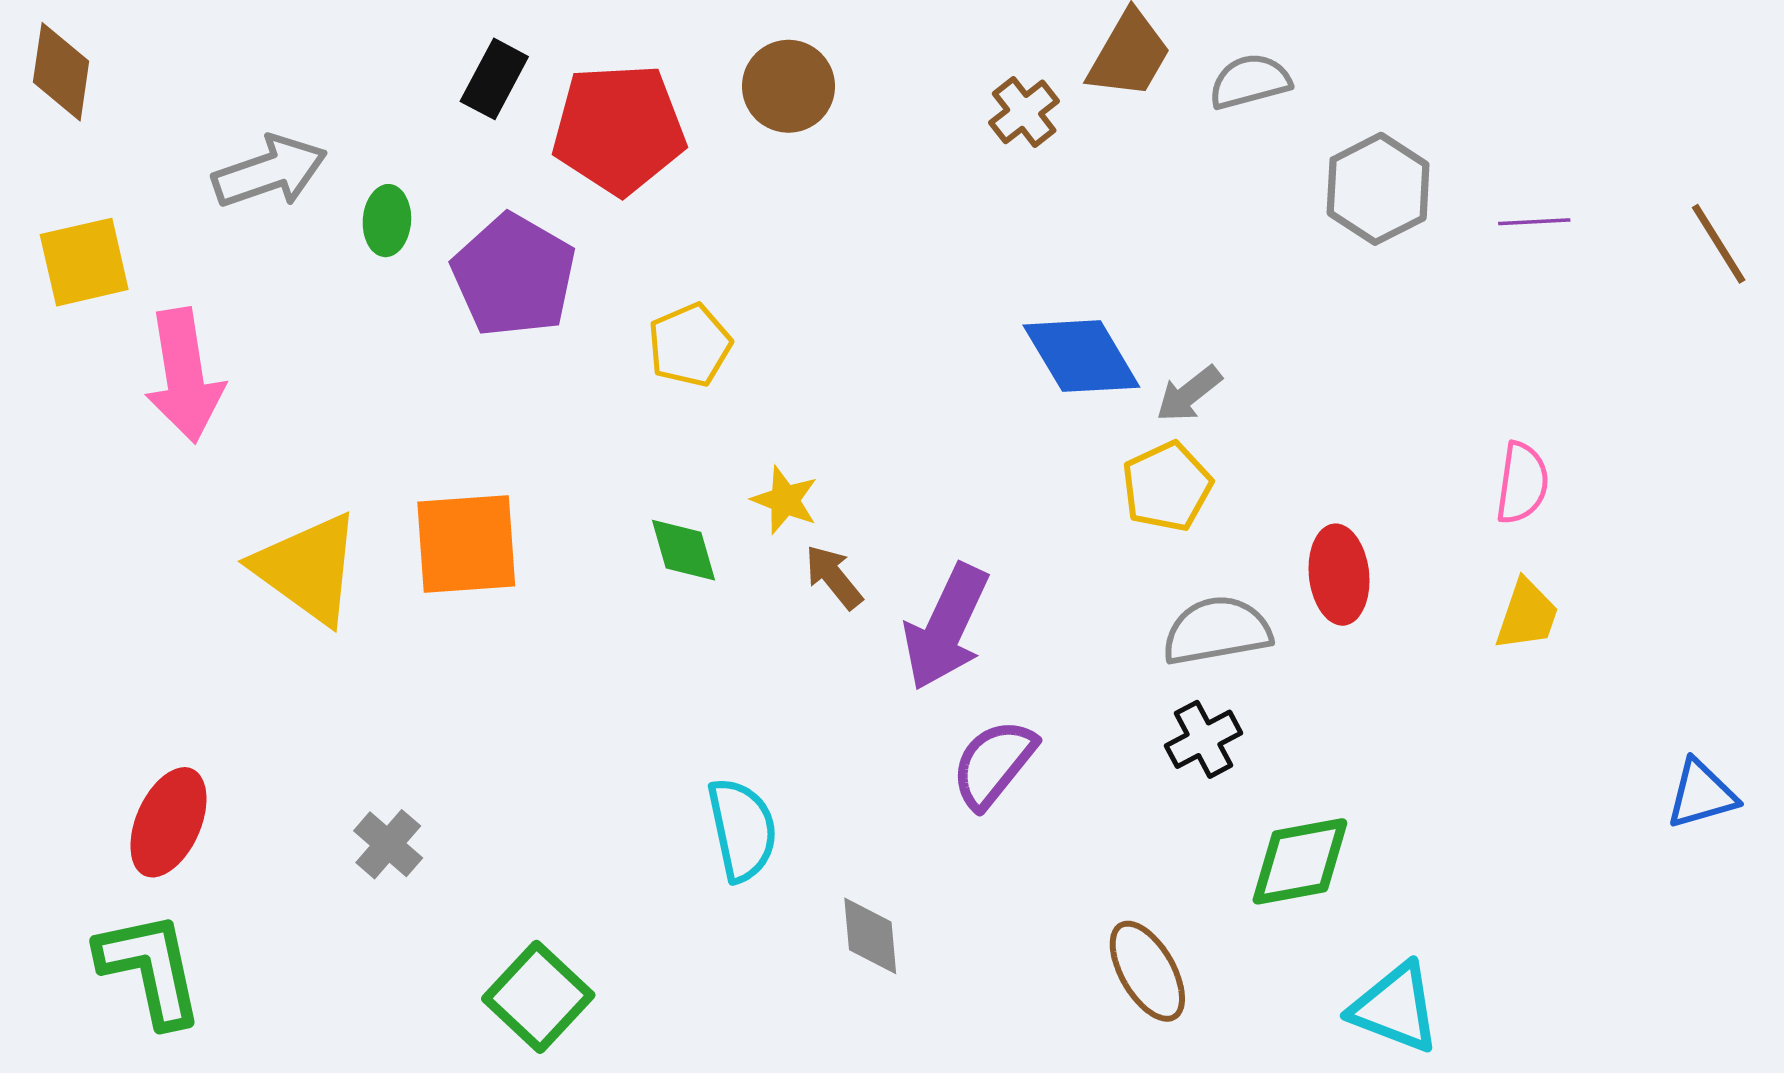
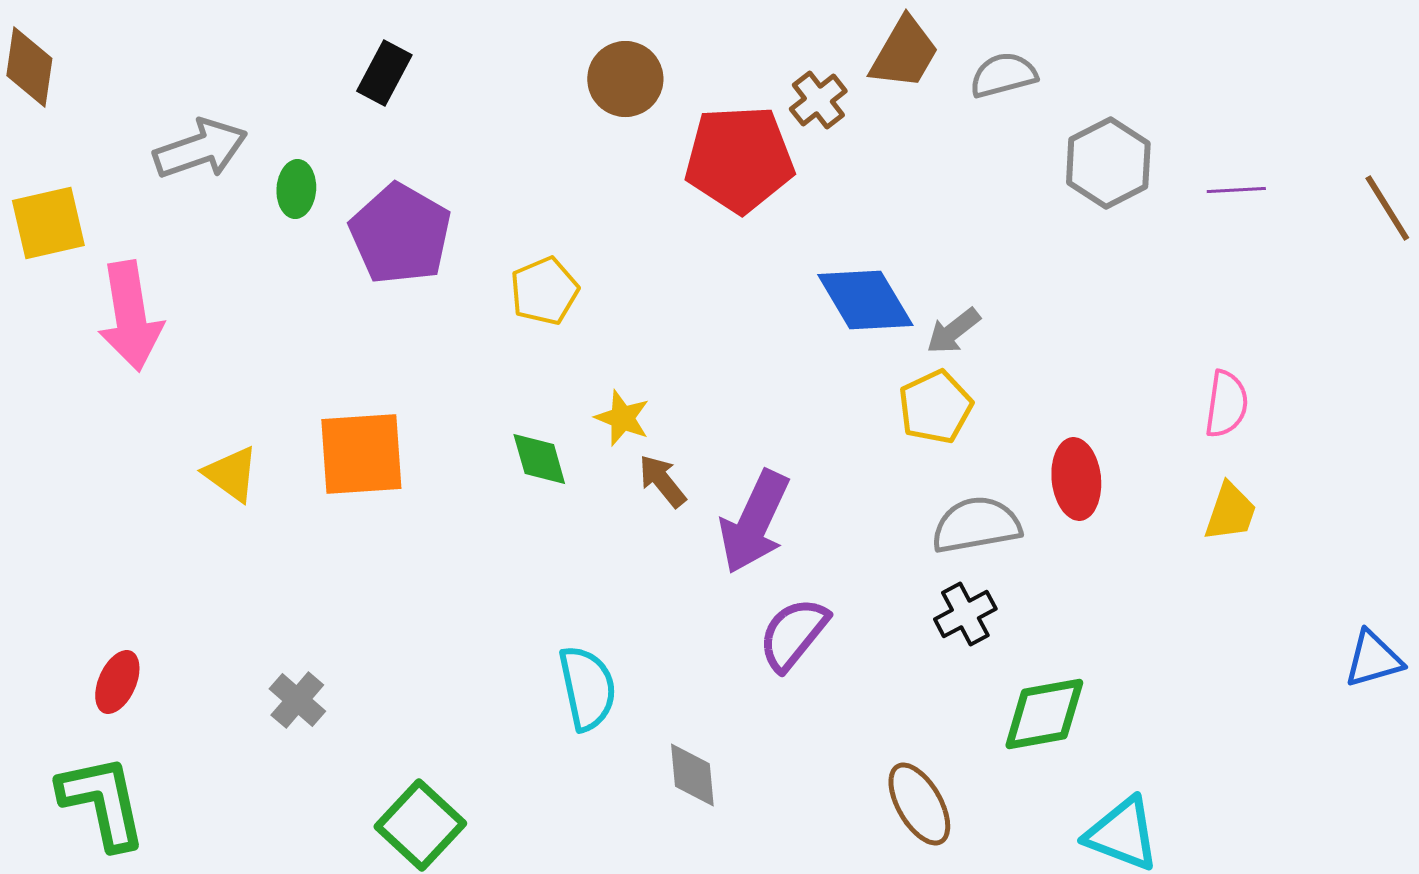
red pentagon: (619, 129) -> (739, 159), moved
yellow triangle: (308, 568) -> (231, 474), size x0.6
red ellipse: (168, 822) -> (117, 682), size x0.7

